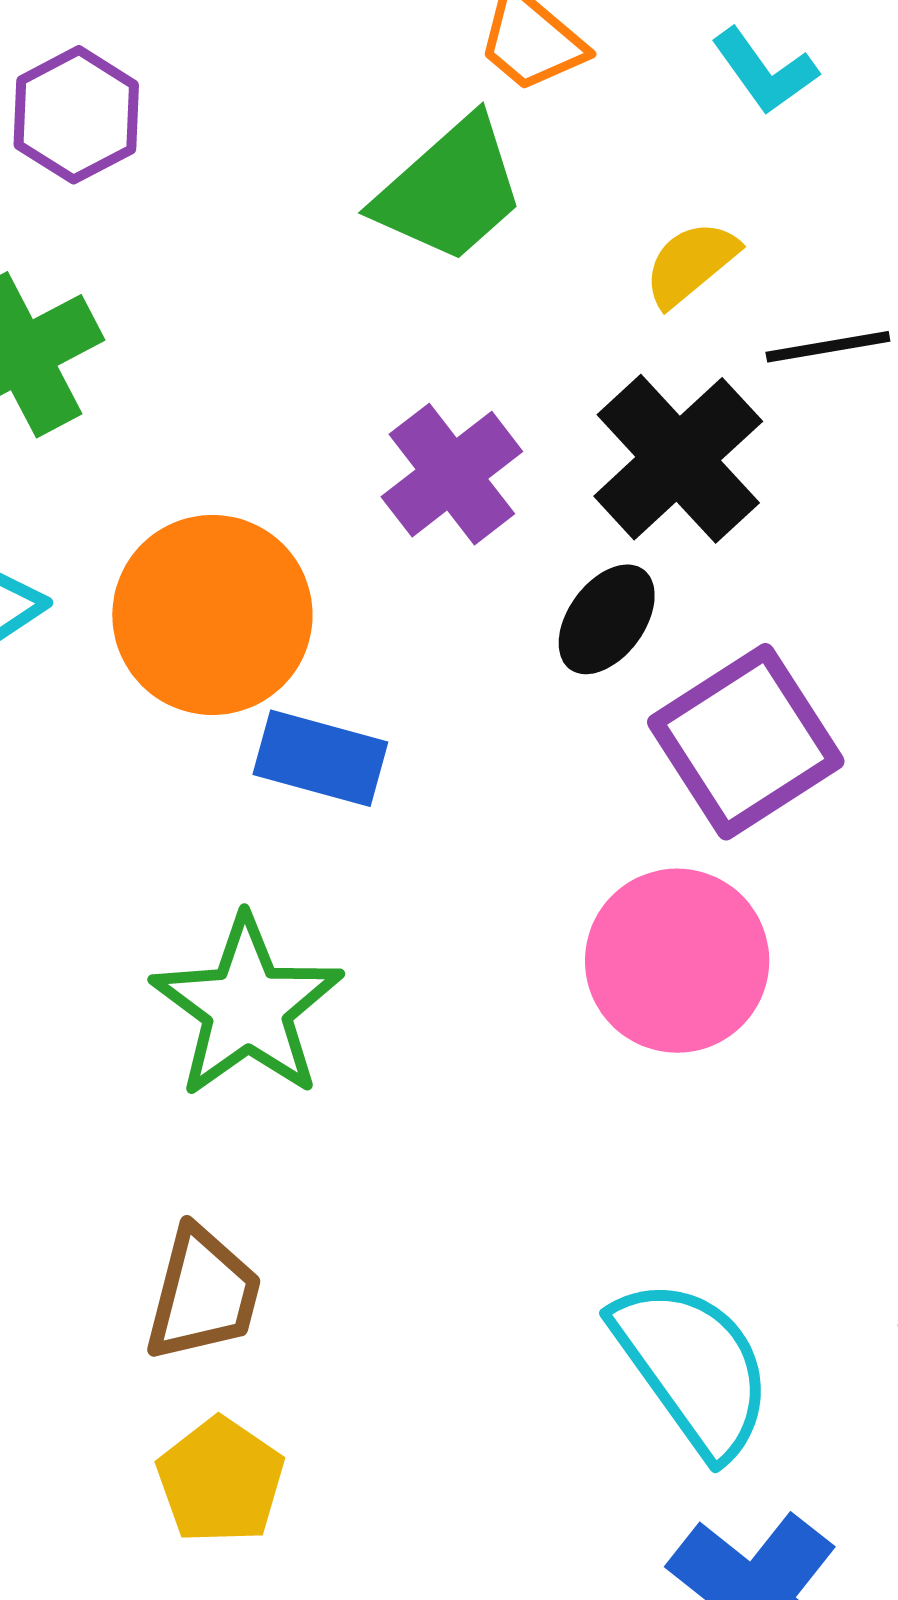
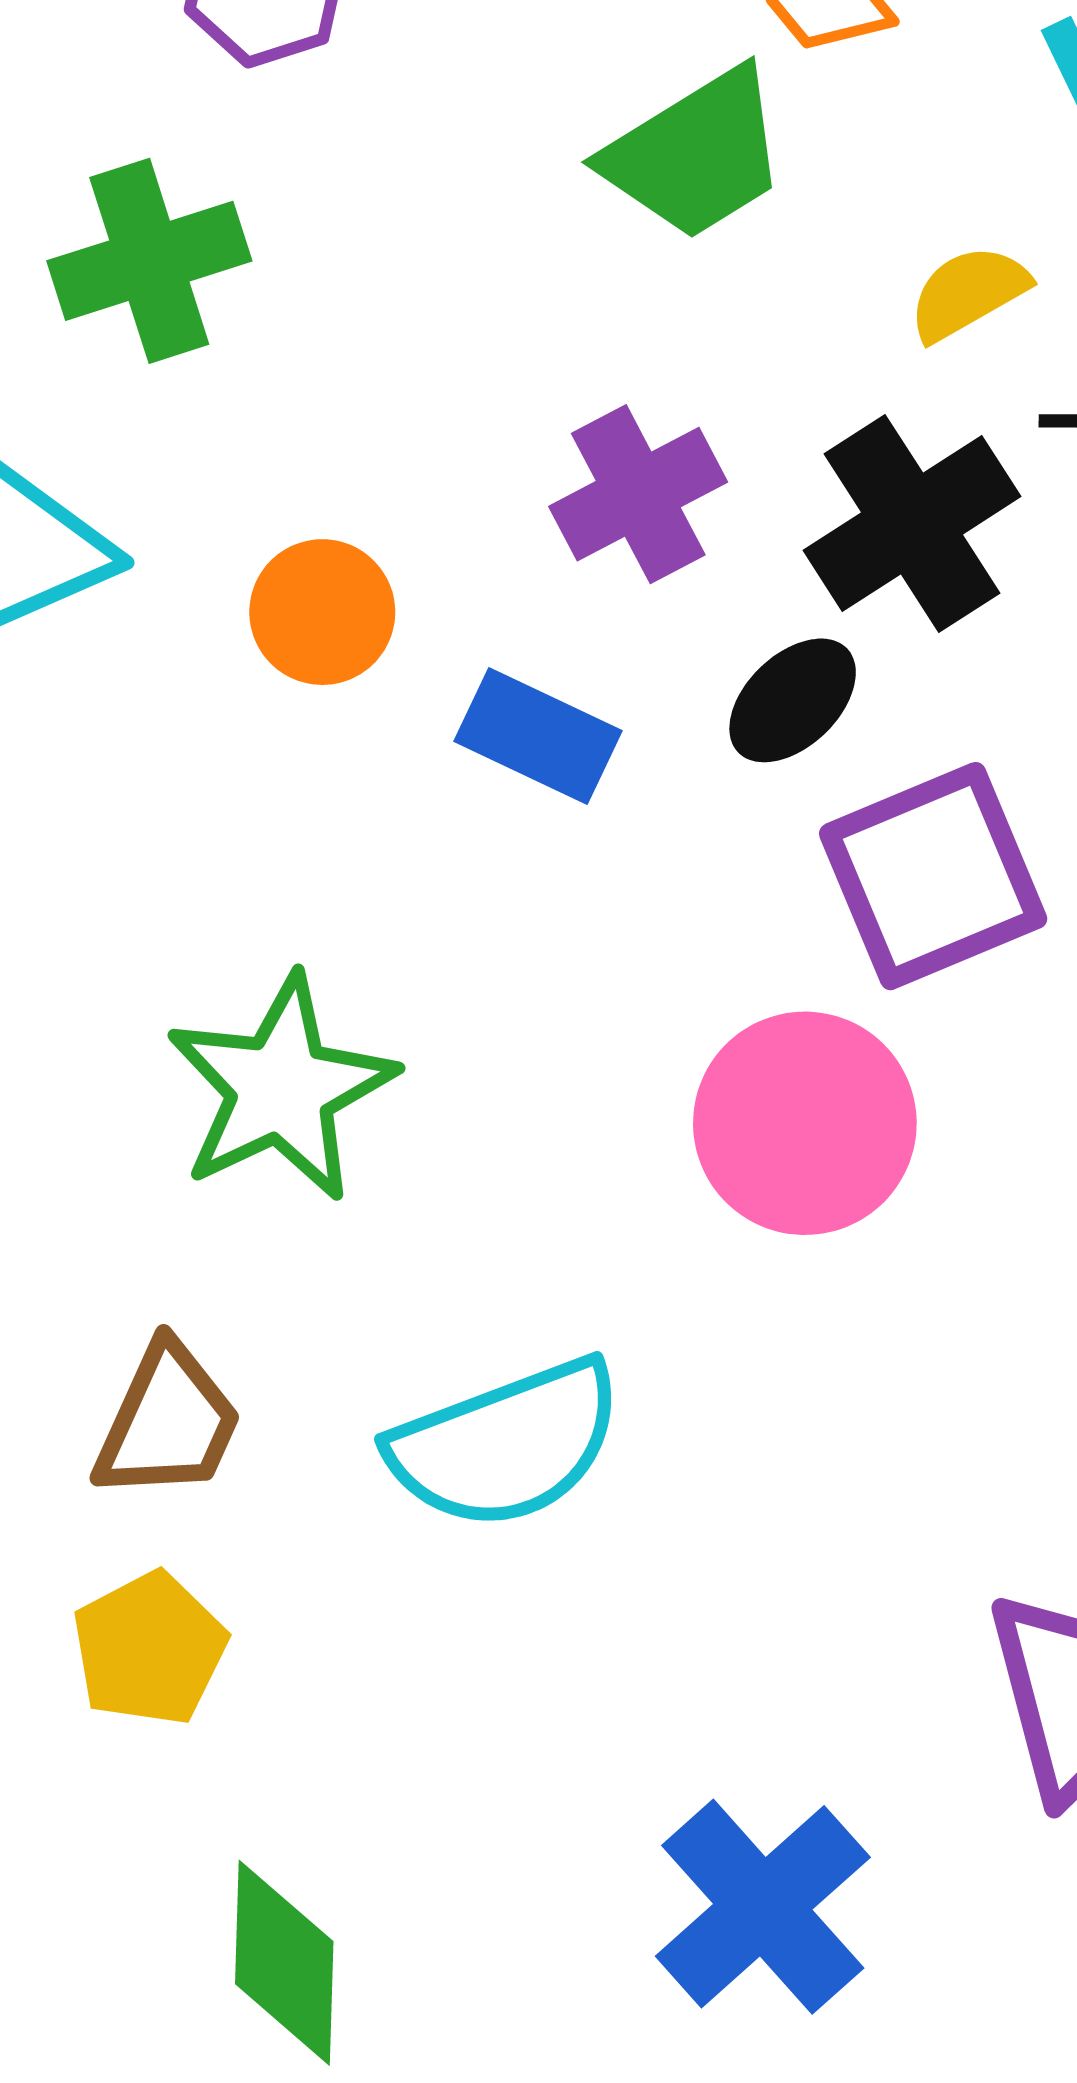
orange circle: (212, 615) -> (322, 612), size x0.6
blue rectangle: (320, 758) -> (538, 736), moved
cyan semicircle: (693, 1367) -> (506, 1444), moved, turned 95

